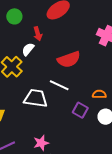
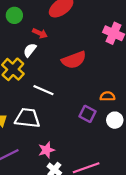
red arrow: (38, 34) -> (40, 33), turned -48
white line: (59, 85) -> (43, 90), moved
white trapezoid: (36, 98) -> (27, 118), moved

